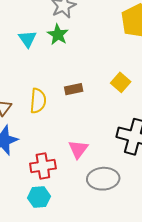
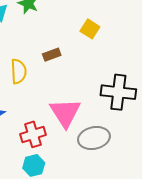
yellow square: (121, 82) -> (90, 29), moved
pink triangle: (78, 149) -> (65, 113), size x1.6

